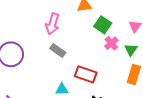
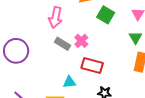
pink cross: (111, 43) -> (81, 41), moved

